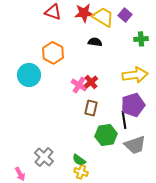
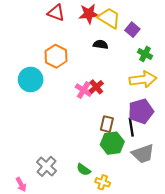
purple square: (125, 15) -> (132, 30), moved
green cross: (141, 39) -> (145, 54), moved, turned 32
brown rectangle: (91, 108) -> (107, 124), moved
yellow cross: (81, 172) -> (103, 182), moved

